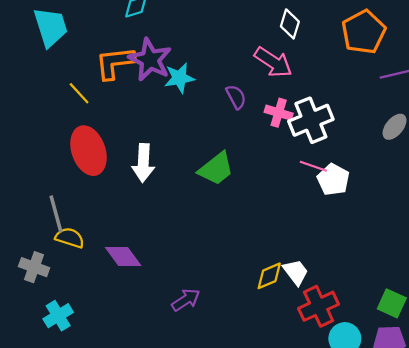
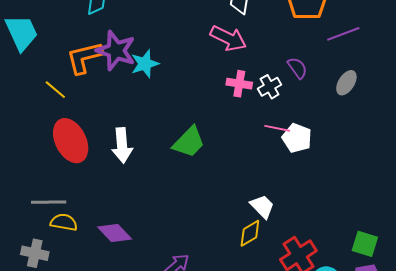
purple semicircle: (236, 97) -> (297, 68), moved
white cross: (311, 120) -> (270, 87), size x0.6
gray line: (56, 214) -> (49, 202), turned -68
white trapezoid: (296, 272) -> (262, 206), moved

